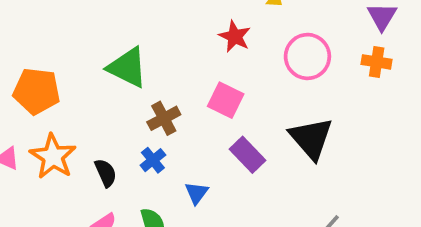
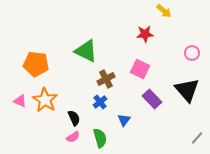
red star: (235, 36) -> (145, 34), turned -30
pink circle: (307, 56) -> (192, 53), moved, size x0.6
black semicircle: (106, 173) -> (74, 118), moved

